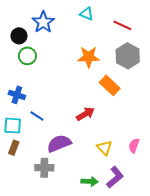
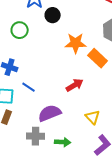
black circle: (19, 36) -> (53, 15), moved
orange star: (89, 57) -> (76, 43), moved
green arrow: (90, 181) -> (63, 142), moved

